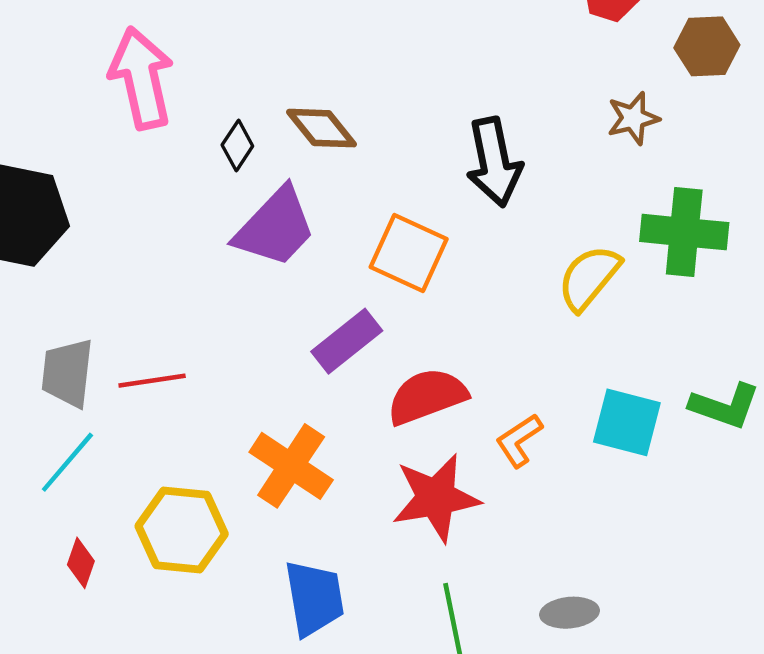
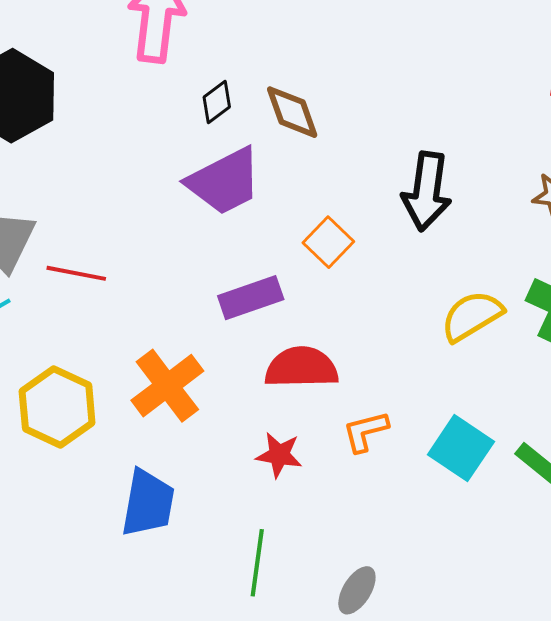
orange square: (409, 253) -> (328, 242), size x0.7
red star: (436, 498) -> (279, 455), size x0.6
gray ellipse: (570, 613) -> (357, 590), turned -72

